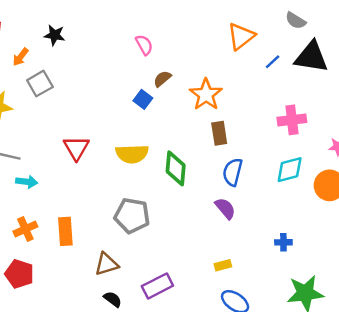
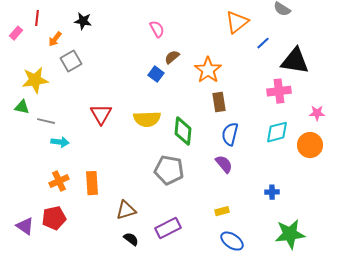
black triangle: (311, 57) -> (295, 61), moved
gray pentagon: (132, 216) -> (169, 170), moved
red pentagon: (19, 274) -> (54, 218), turned -30

